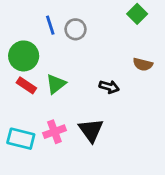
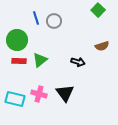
brown semicircle: (143, 64) -> (102, 46), turned -32
red rectangle: (26, 85) -> (19, 61), turned -32
pink cross: (54, 132) -> (39, 94), turned 35

